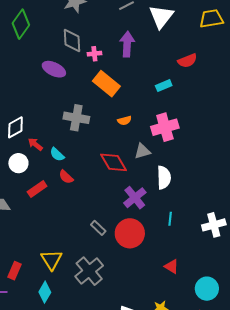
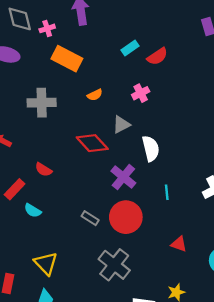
red semicircle: (187, 61) -> (157, 56), moved
pink cross: (165, 127) -> (141, 93), size x0.6
cyan semicircle: (57, 154) -> (33, 211), moved
gray cross: (89, 271) -> (114, 265), moved

